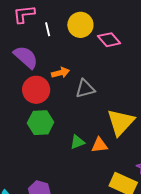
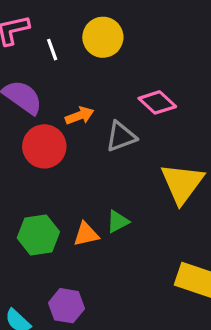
pink diamond: (109, 40) -> (157, 102), moved
green hexagon: (41, 123) -> (38, 235), moved
orange triangle: (100, 145) -> (86, 234), moved

